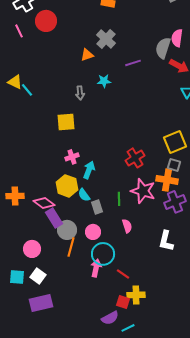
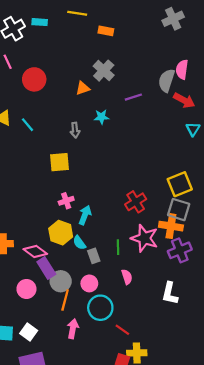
red circle: (46, 21) -> (34, 79), moved
cyan line: (27, 90) -> (28, 125), moved
gray square: (174, 165) -> (179, 210), size x1.5
pink circle: (32, 249) -> (26, 289), moved
pink arrow: (96, 268) -> (73, 329), moved

